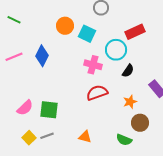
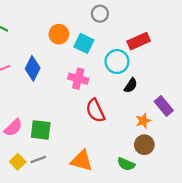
pink cross: (93, 65) -> (78, 79), moved
red semicircle: (97, 93) -> (95, 111), turned -95
orange star: (130, 102) -> (143, 121), moved
orange triangle: (85, 137) -> (82, 161), size x1.5

